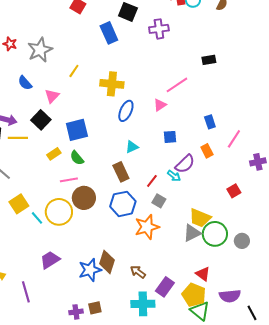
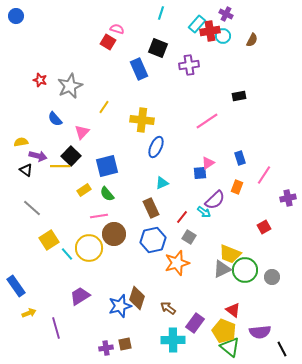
pink triangle: (160, 105) -> (208, 163), moved
yellow line: (18, 138) -> (60, 166), moved
orange rectangle: (207, 151) -> (237, 187), turned 48

